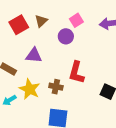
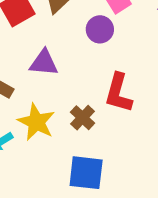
brown cross: (56, 87) -> (83, 118), turned 32

